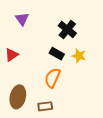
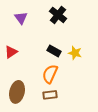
black cross: (67, 29) -> (58, 15), moved
brown rectangle: (45, 106) -> (50, 95), moved

